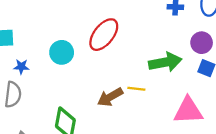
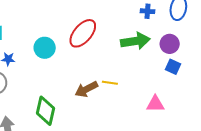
green arrow: (165, 62) -> (135, 41), moved
pink triangle: (188, 111) -> (155, 104), size x0.7

